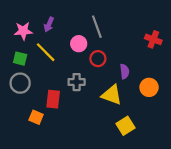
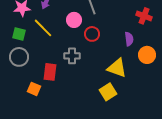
purple semicircle: (125, 71) -> (129, 39), moved
orange circle: (149, 87) -> (147, 55), moved
yellow triangle: (112, 95) -> (117, 68), moved
yellow square: (126, 126) -> (108, 92), moved

